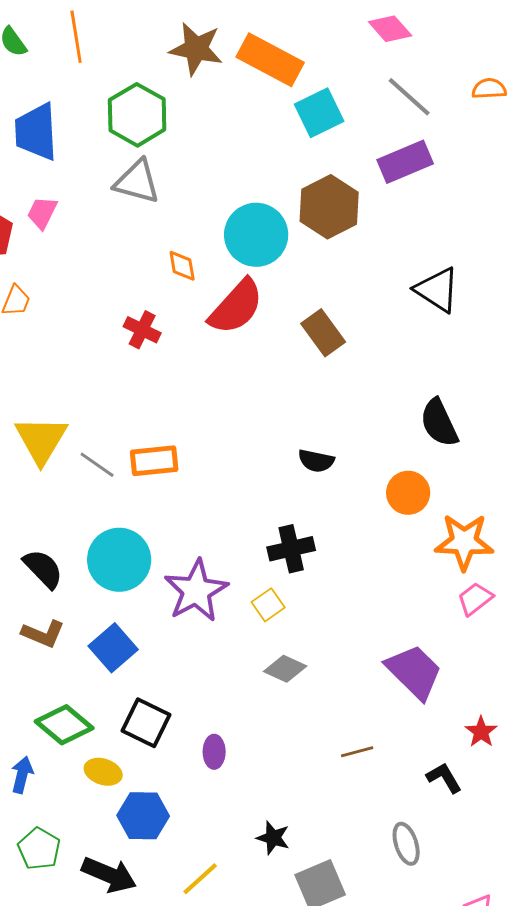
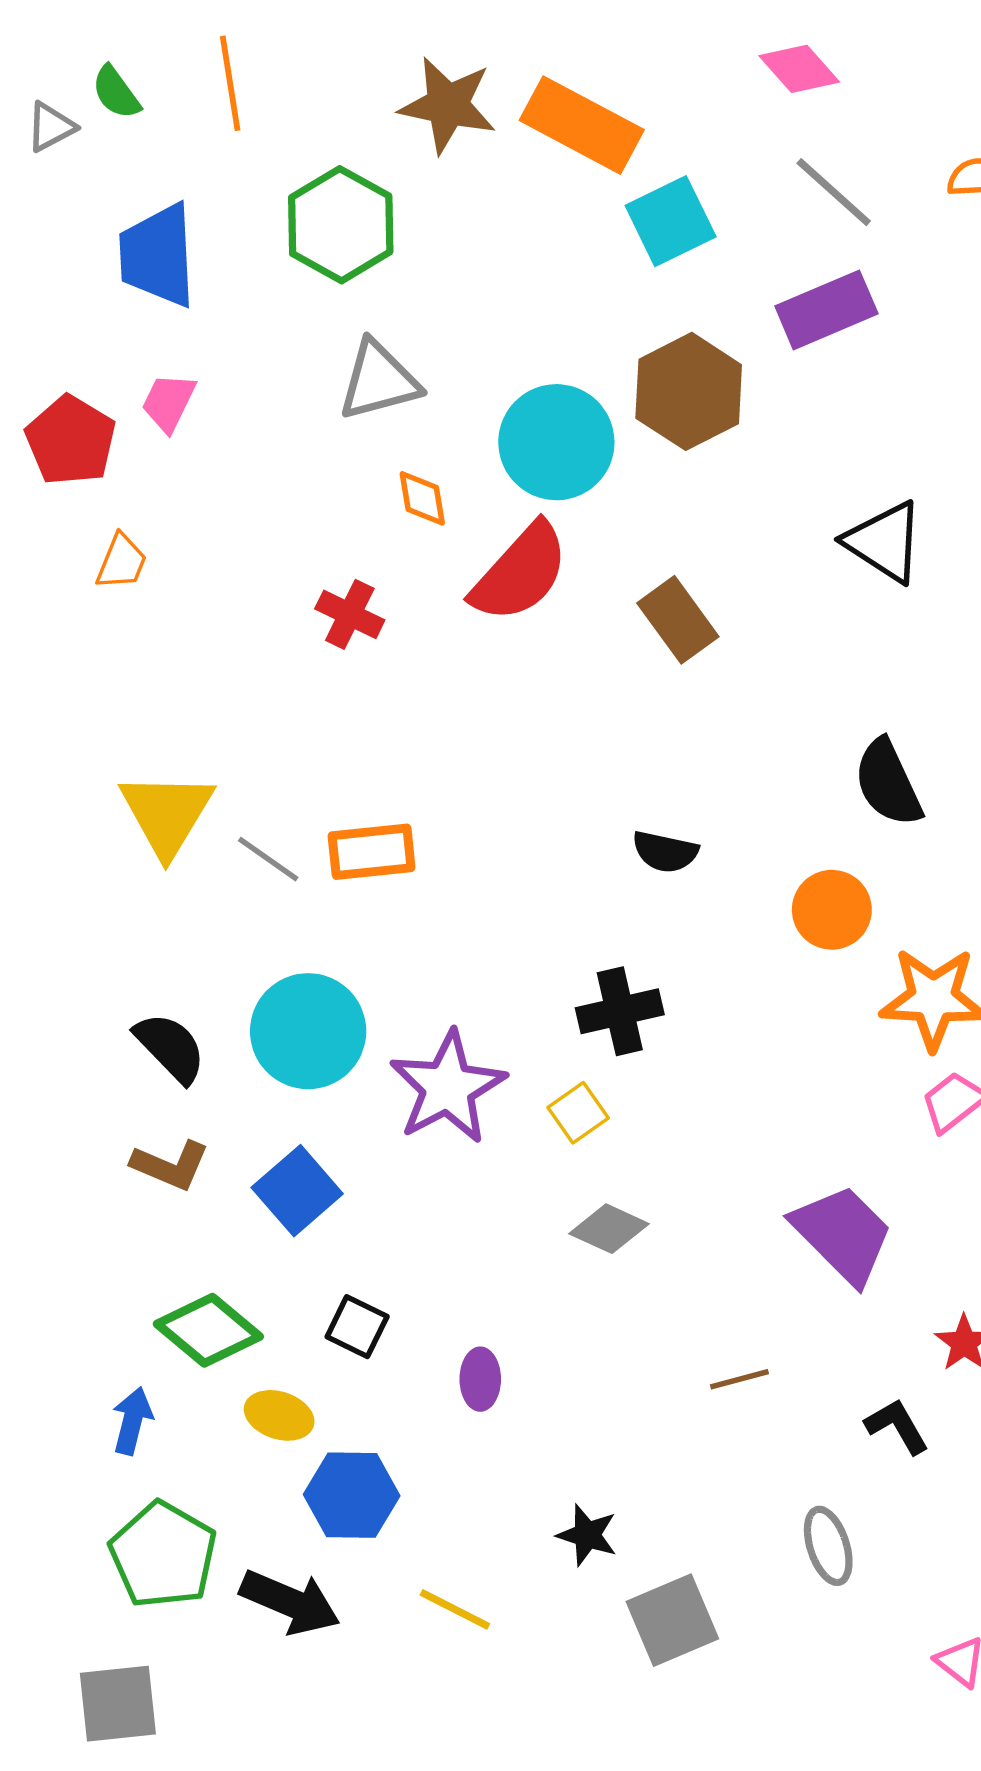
gray triangle: (137, 182) -> (379, 381), moved, turned -30
black square: (146, 723) -> (357, 1327), size x0.7
green pentagon: (39, 849) -> (163, 1555), size x1.4
yellow line: (200, 879) -> (455, 1609), turned 69

